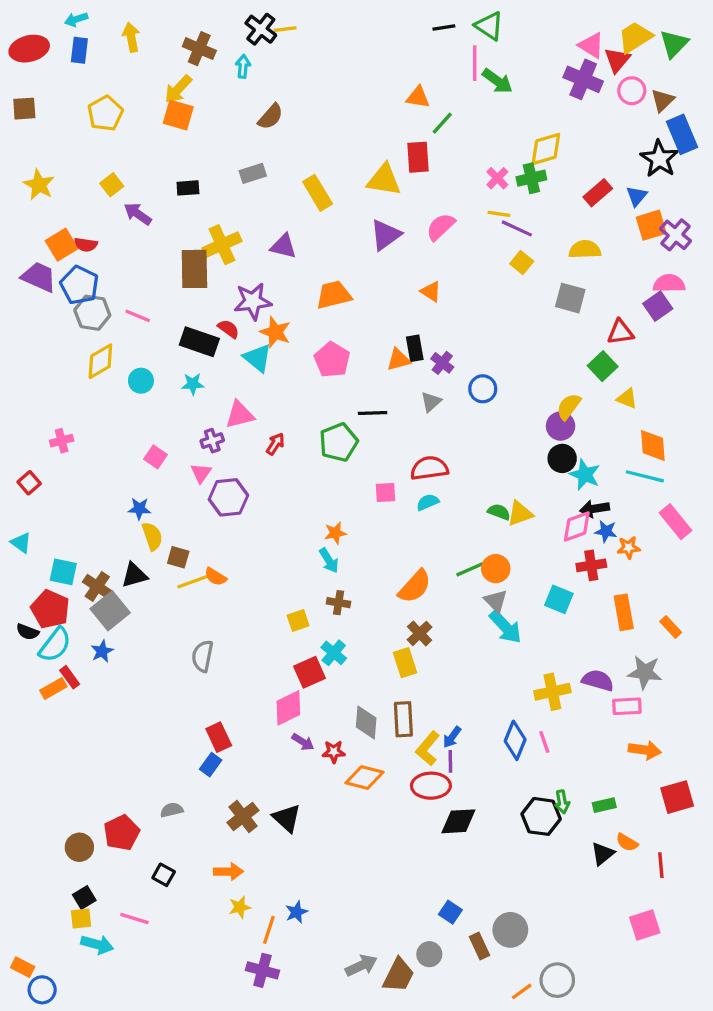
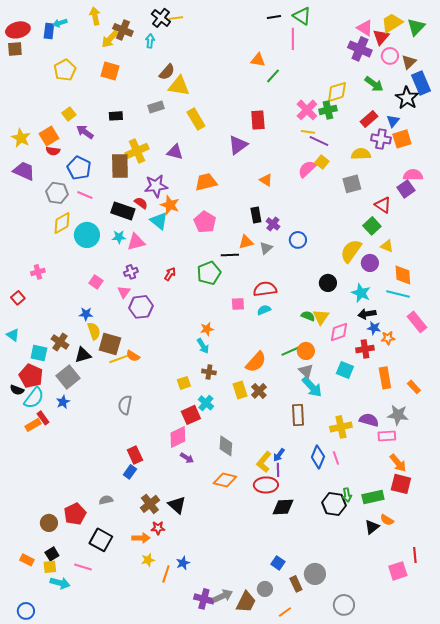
cyan arrow: (76, 19) -> (60, 23), moved
yellow arrow: (131, 37) -> (95, 16), moved
green arrow: (497, 81) -> (374, 84), moved
yellow arrow: (178, 89) -> (110, 39), moved
brown square: (24, 109) -> (15, 49), moved
red rectangle: (418, 157) -> (258, 120), moved
pink cross: (497, 178) -> (307, 110), size x1.5
yellow triangle: (384, 180) -> (179, 86), moved
yellow star: (39, 185) -> (21, 138), moved
pink semicircle: (441, 227) -> (307, 169), moved
purple cross: (676, 235) -> (381, 139), moved, turned -30
orange square: (62, 245) -> (49, 136), moved
blue pentagon: (79, 285) -> (79, 168), moved
gray square: (570, 298) -> (352, 184), turned -30
red triangle: (620, 332) -> (383, 205), turned 42
orange triangle: (399, 360) -> (246, 242), moved
cyan circle: (141, 381) -> (87, 235), size x1.6
yellow semicircle: (569, 407) -> (351, 251), size x1.4
pink triangle: (240, 415) -> (136, 242), moved
purple circle: (561, 426) -> (370, 263), moved
black circle: (562, 458) -> (328, 283), moved
yellow triangle: (520, 514) -> (321, 317), turned -36
pink diamond: (577, 526) -> (339, 332), moved
brown square: (178, 557) -> (110, 344), size x1.6
brown cross: (97, 586) -> (60, 342), moved
yellow rectangle: (405, 663) -> (240, 390), moved
brown rectangle: (403, 719) -> (298, 415), moved
orange arrow: (645, 750) -> (398, 463), turned 42
red star: (334, 752) -> (158, 528), moved
red square: (677, 797) -> (401, 484), moved, turned 30
green rectangle: (604, 805) -> (373, 497), size x1.5
red line: (661, 865) -> (415, 555), moved
black square: (164, 875) -> (101, 540), size x1.6
orange rectangle: (23, 967) -> (27, 560), moved
purple cross: (262, 970) -> (204, 599), moved
orange line: (522, 991) -> (285, 612), moved

